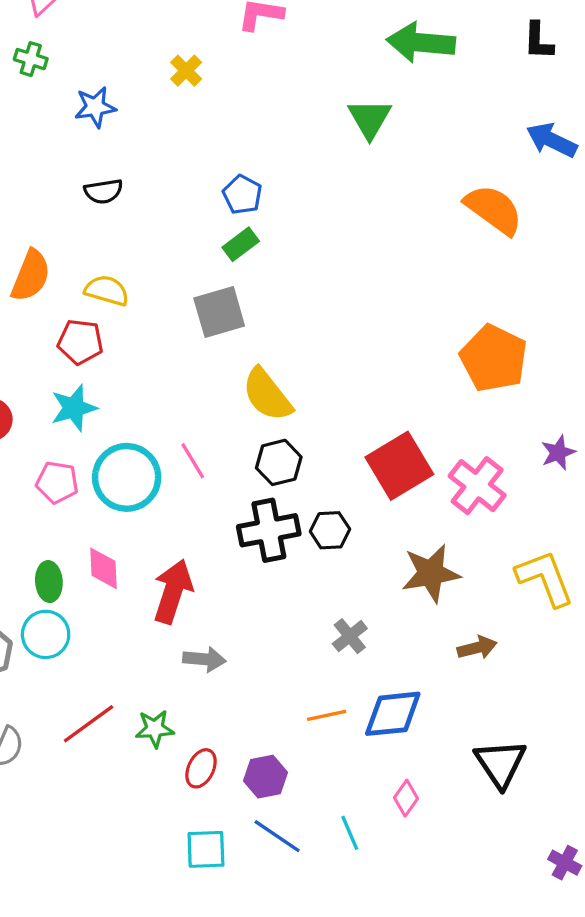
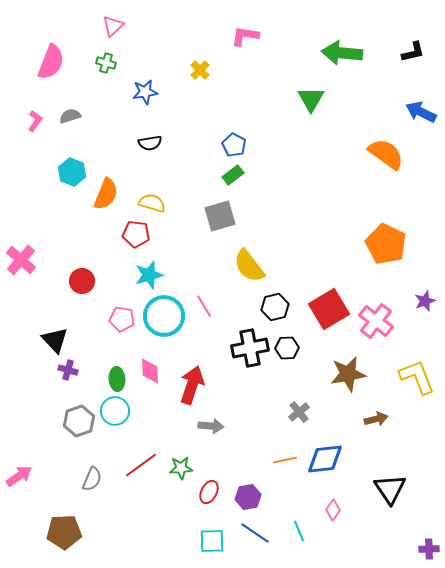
black L-shape: (538, 41) -> (413, 52), turned -105
cyan star: (74, 408) -> (149, 275), moved
black hexagon: (279, 462) -> (275, 307), moved
purple cross: (565, 863) -> (429, 549), turned -30

